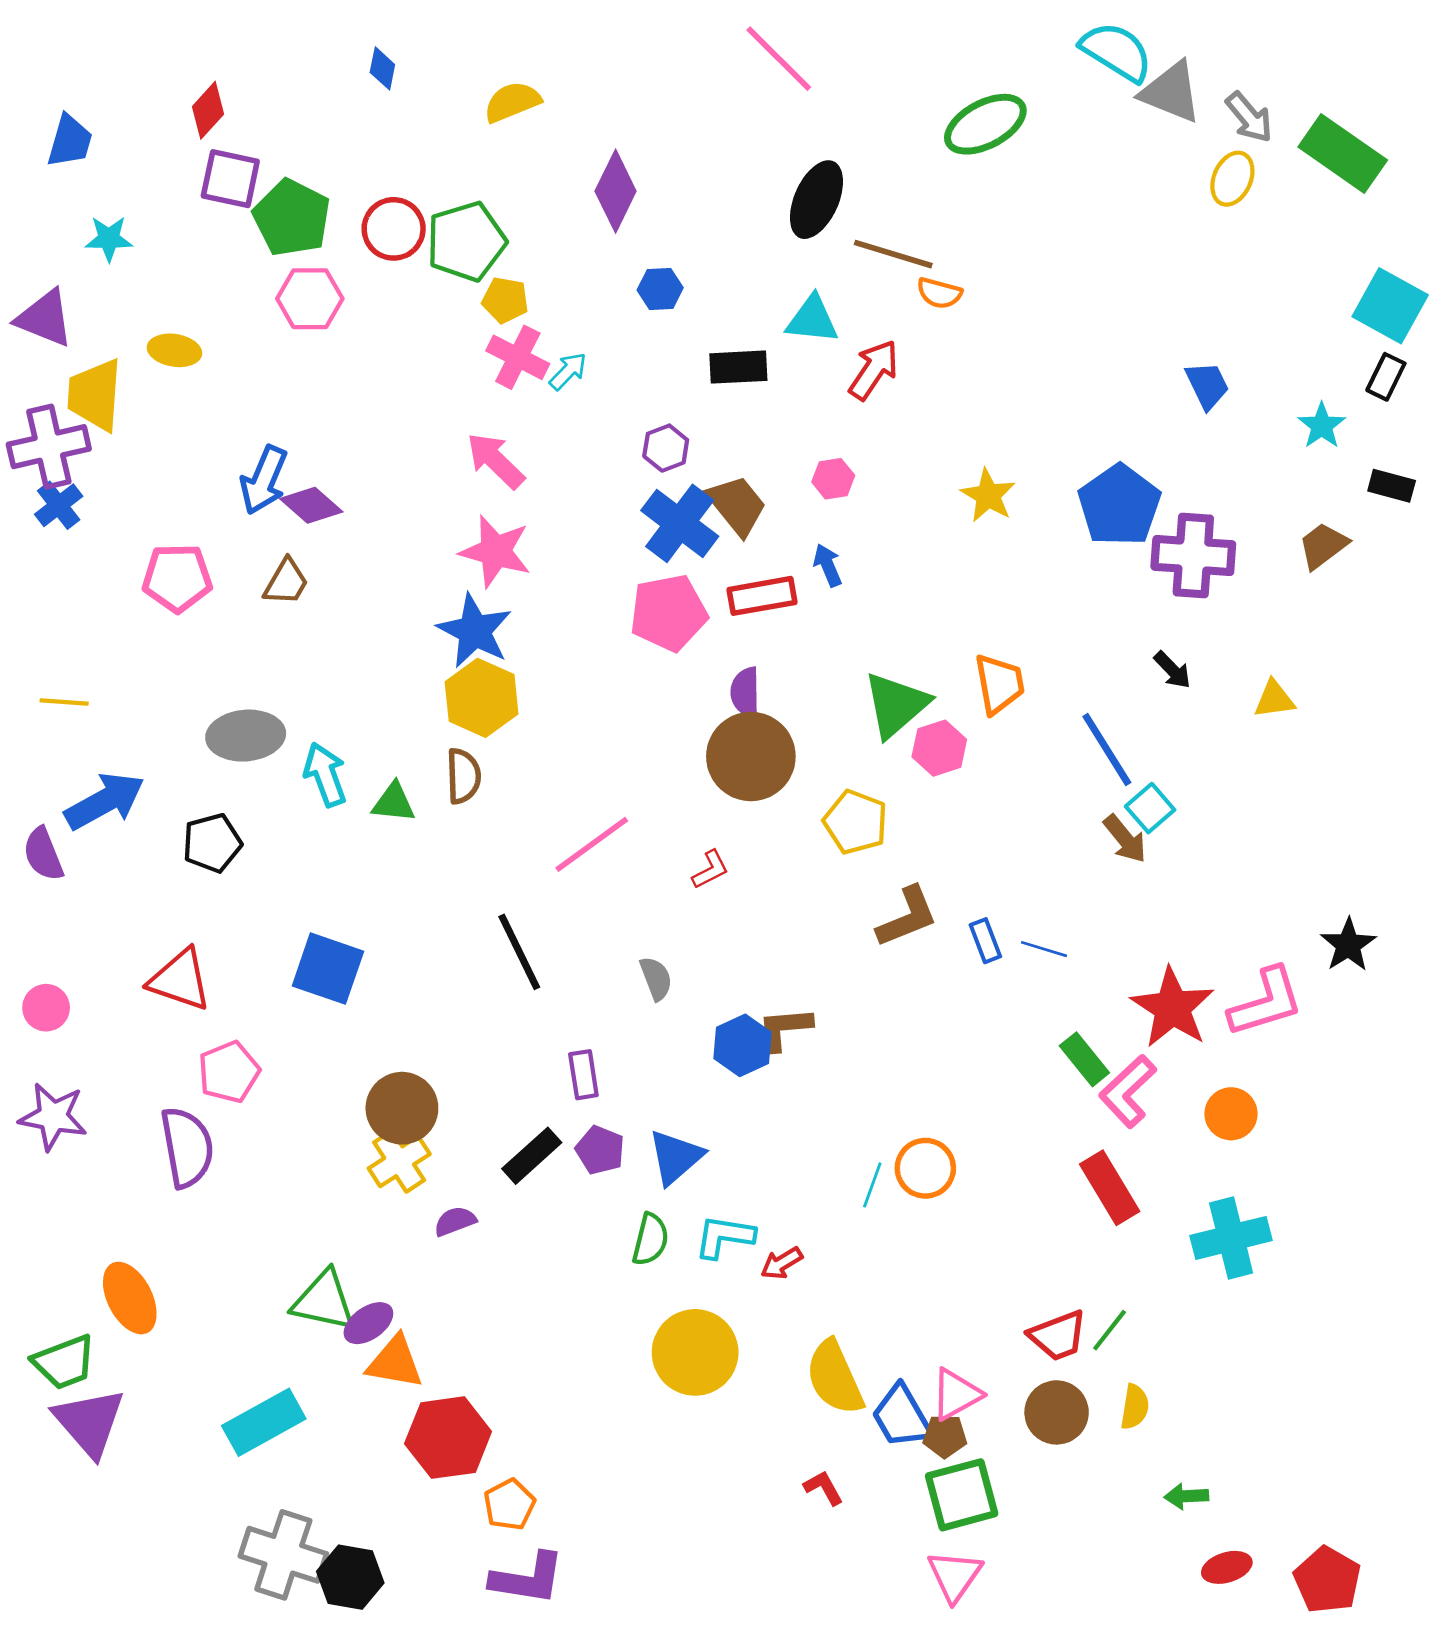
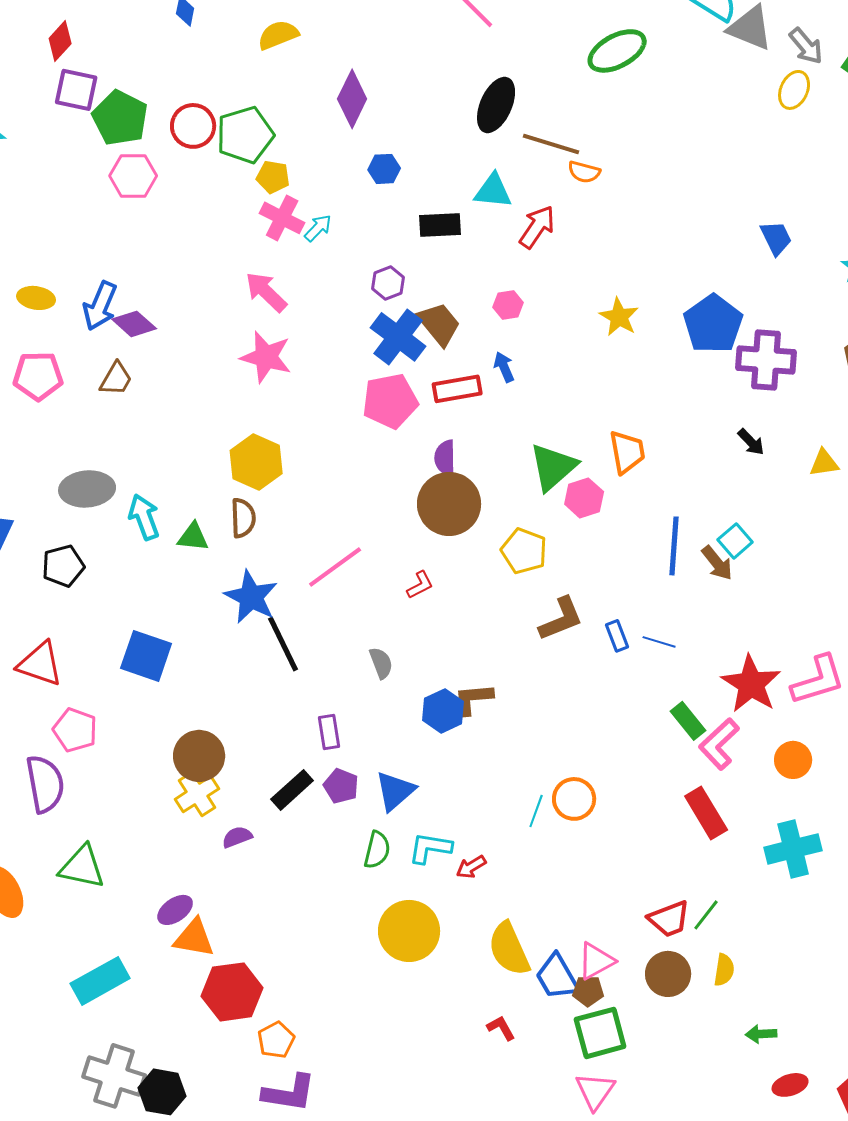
yellow ellipse: (174, 350) -> (36, 298), moved
blue star: (475, 631) -> (251, 597), moved
blue line: (1107, 749) -> (674, 546), moved, turned 36
pink pentagon: (229, 1072) -> (75, 730), turned -30
green triangle: (324, 1301) -> (82, 867), moved

